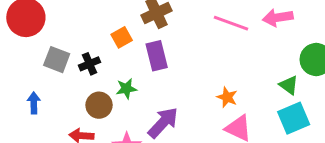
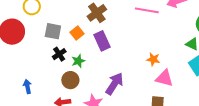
gray square: (57, 60) -> (53, 31), moved
green star: (126, 89) -> (78, 61), moved

